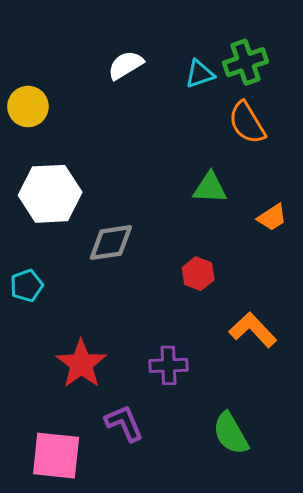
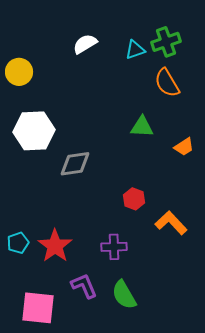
red hexagon: (198, 274) -> (134, 199), moved
cyan pentagon: (27, 285) -> (18, 243), moved
green semicircle: (231, 433) -> (124, 295), moved

